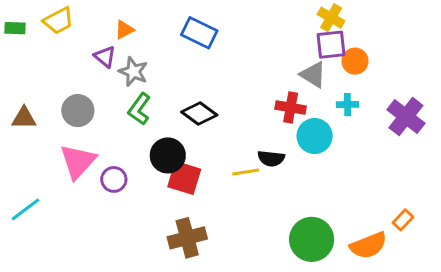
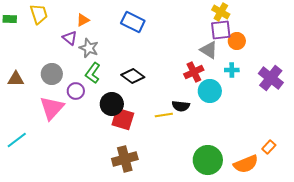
yellow trapezoid: (58, 21) -> (39, 14), turned -80
red cross: (291, 108) -> (194, 72), turned -36
purple circle: (114, 179) -> (76, 91), moved

